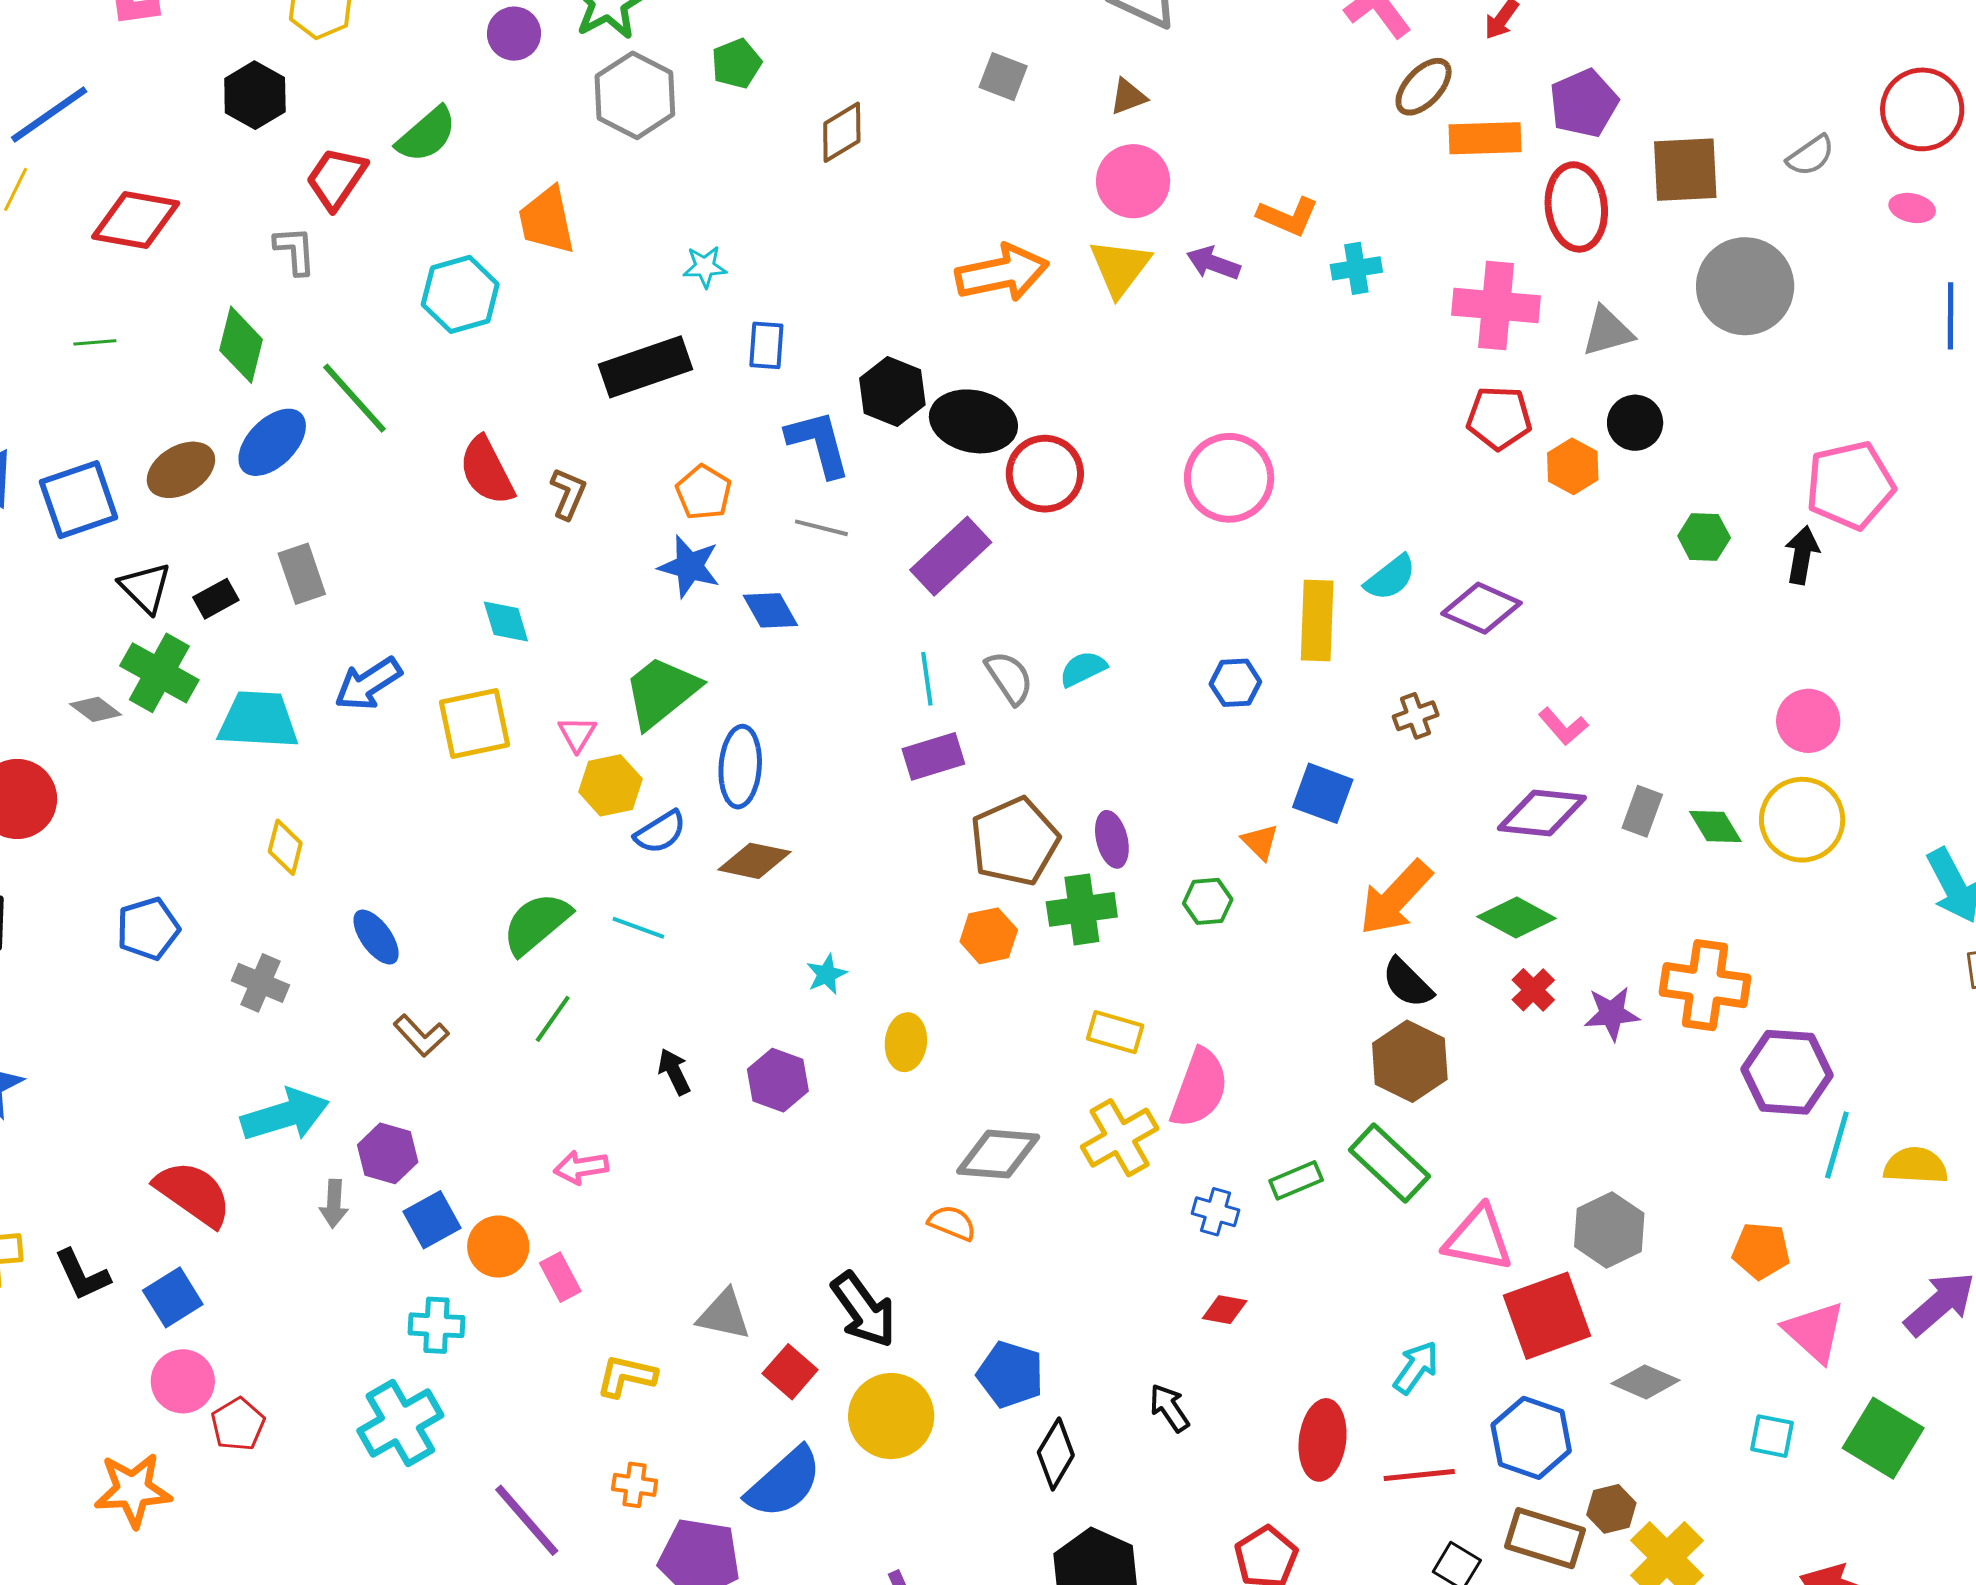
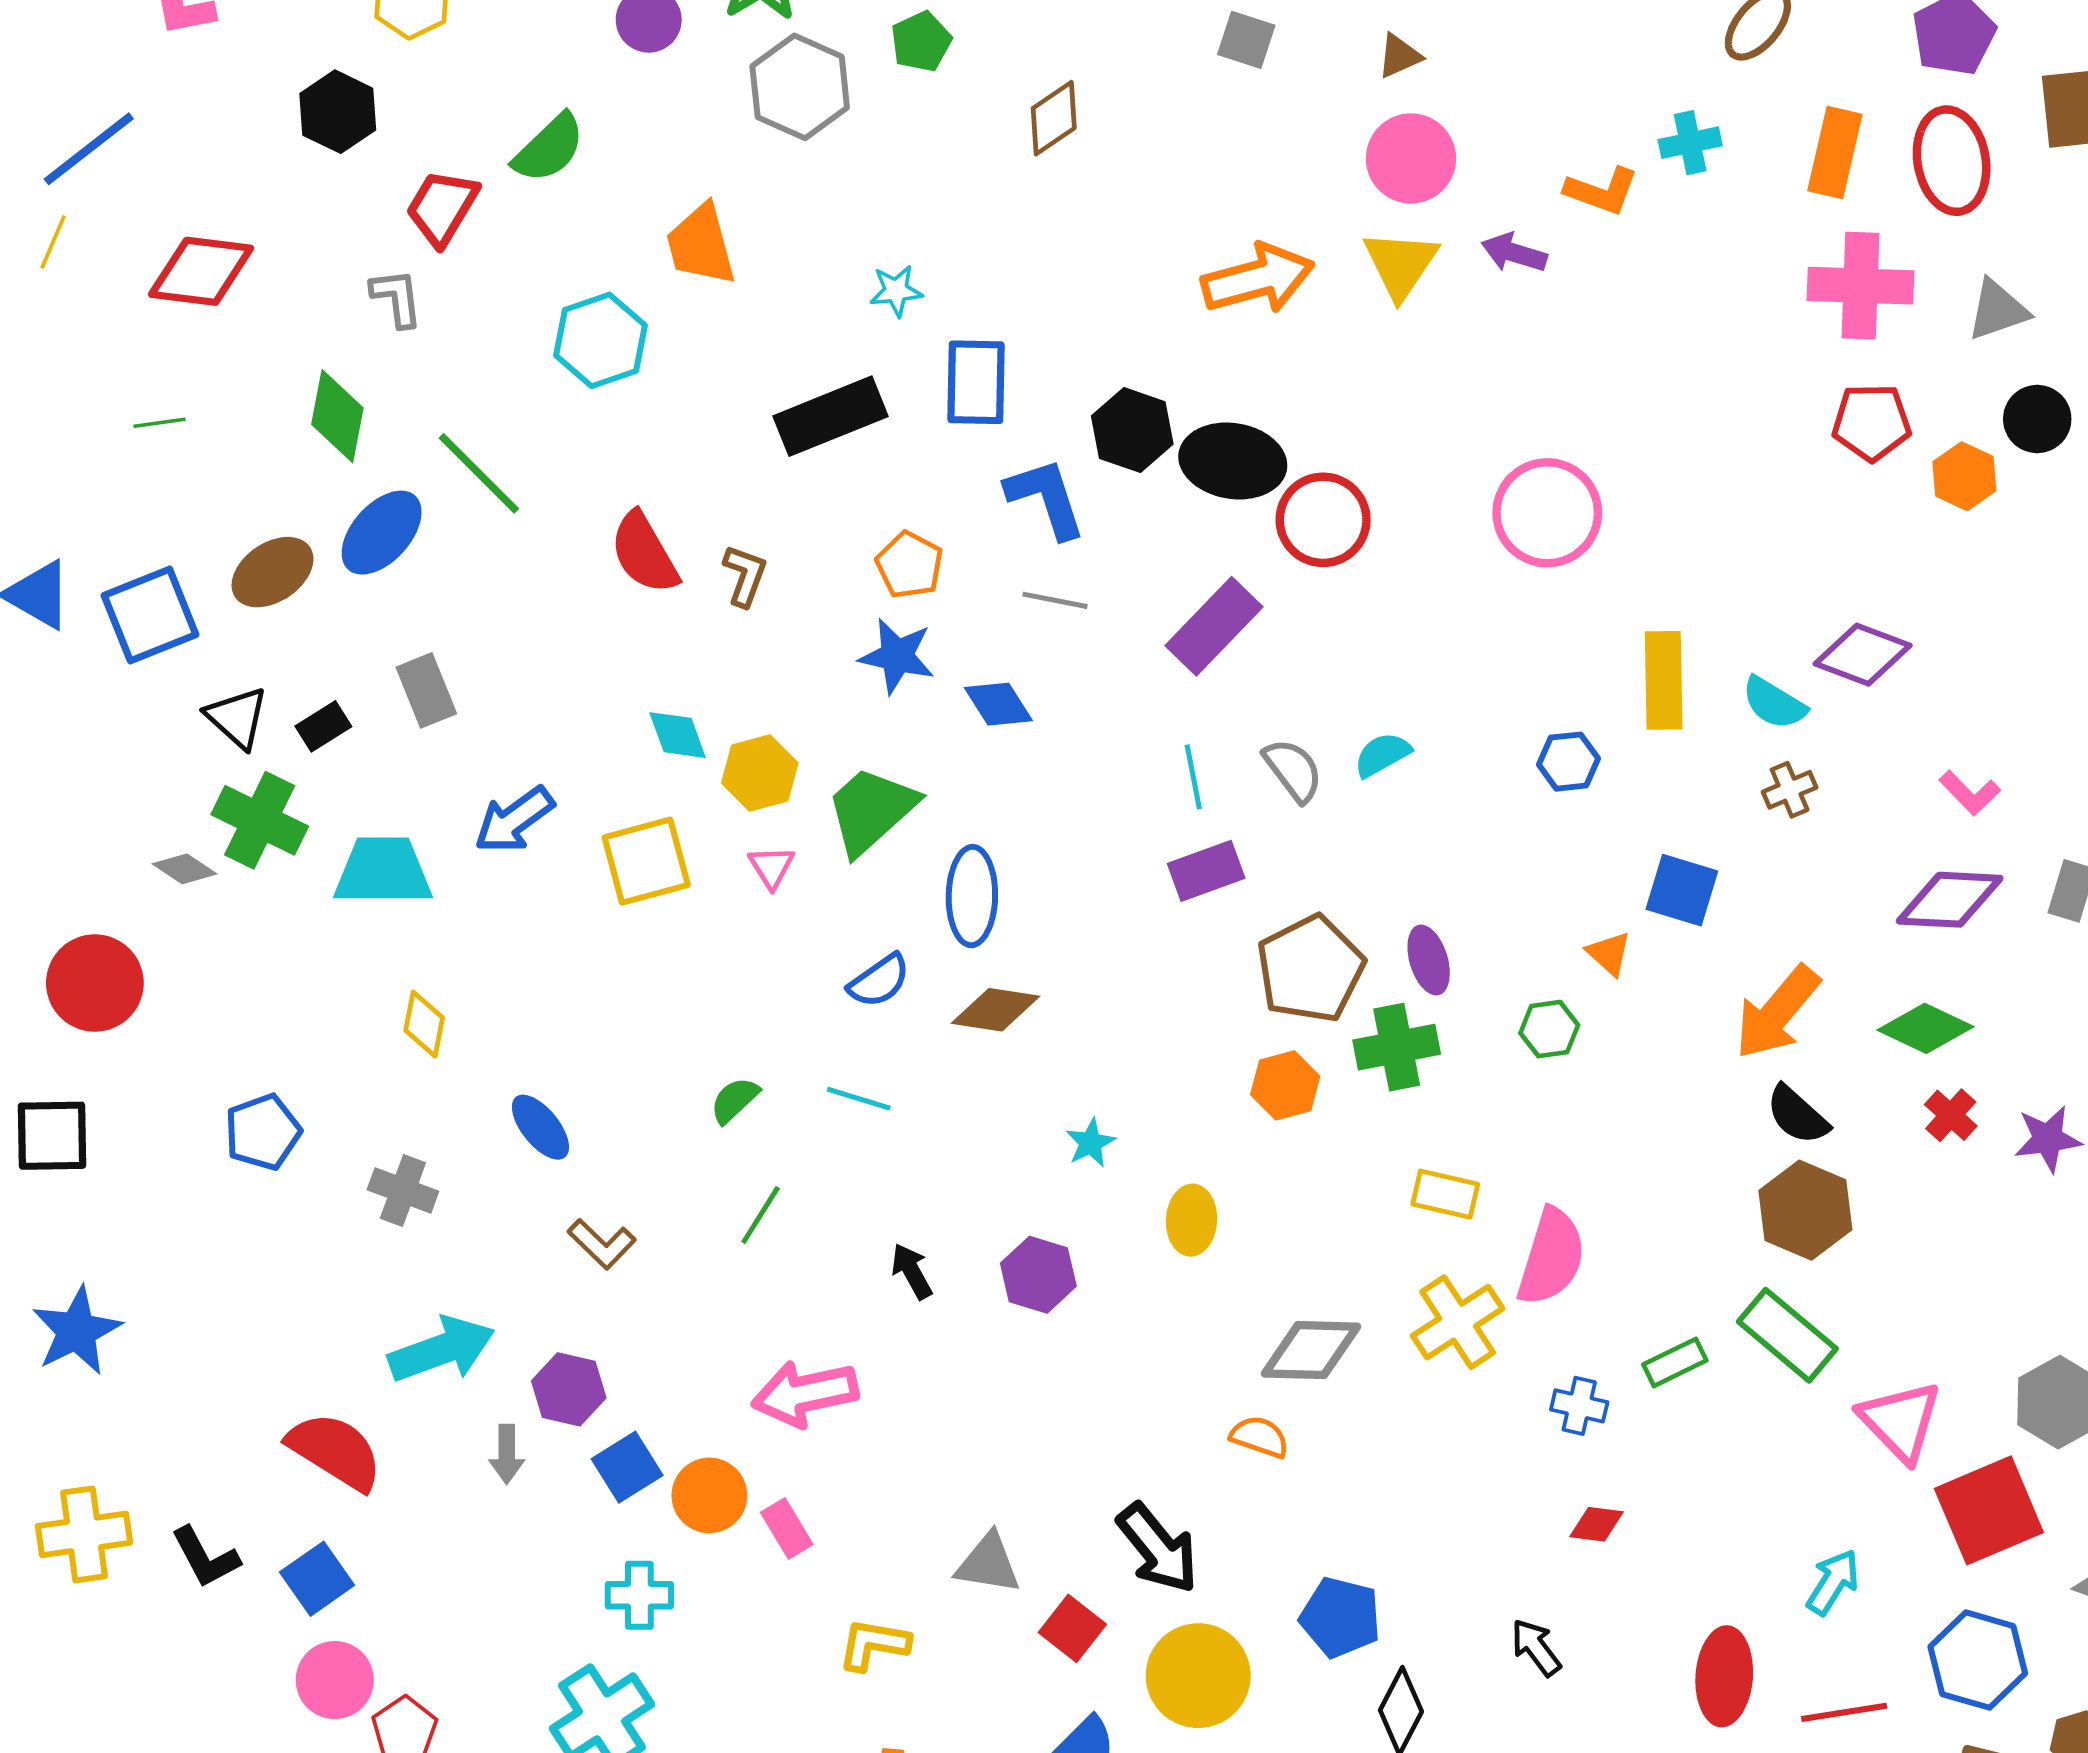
orange rectangle: (1485, 138) -> (1835, 152), moved, turned -72
cyan cross: (1356, 268) -> (1690, 143), moved
blue rectangle: (766, 345) -> (976, 382), size x1.5
cyan semicircle: (1390, 578) -> (1774, 703), moved, turned 72
yellow hexagon: (610, 785) -> (760, 773), moved
green semicircle: (536, 923) -> (735, 1100), size x0.6
pink arrow: (581, 1167) -> (805, 1394), size x1.6
pink triangle: (1478, 1239) -> (1900, 1421), turned 38

